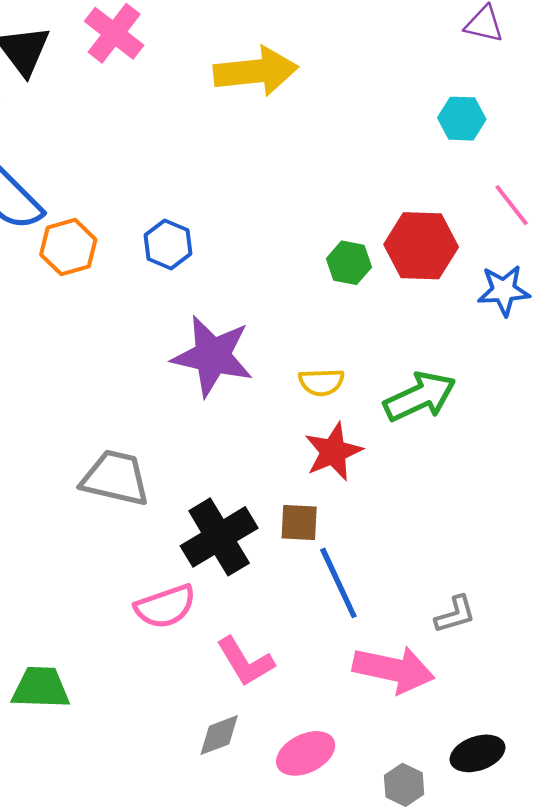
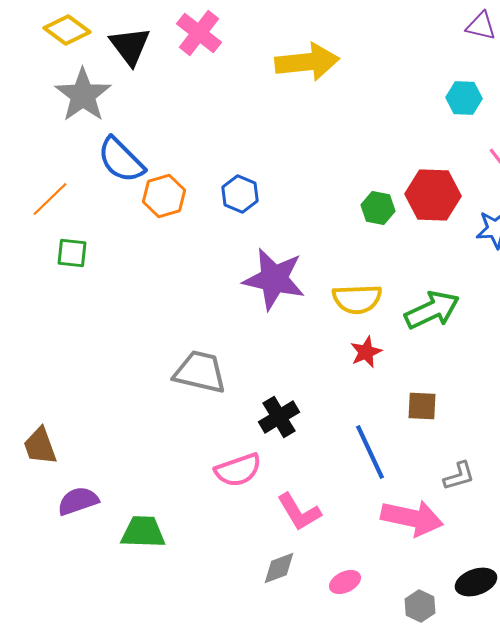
yellow semicircle: (321, 382) -> (357, 299), size x1.4
red star: (333, 452) -> (366, 352), size x0.7
brown square: (299, 523) -> (422, 406), moved
black cross: (219, 537) -> (279, 417), size x0.7
pink ellipse: (306, 753) -> (345, 582), size x0.7

